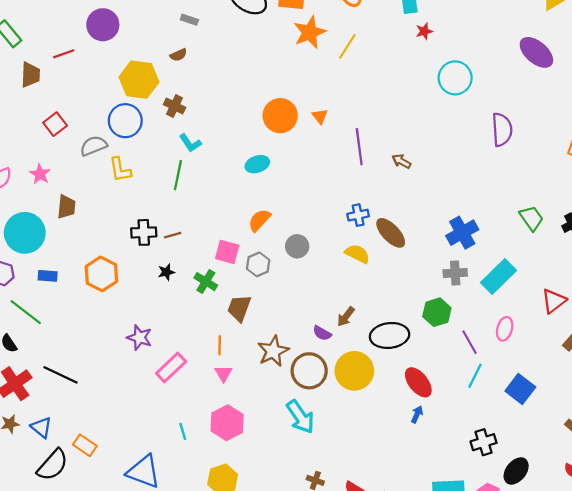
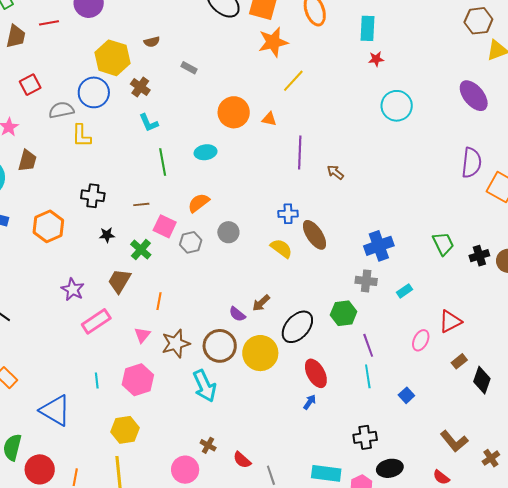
gray rectangle: (189, 20) -> (189, 68), moved
yellow line: (347, 46) -> (293, 81), moved
orange triangle: (320, 116) -> (269, 119), turned -49
purple semicircle: (502, 130) -> (472, 163), moved
green line: (178, 175) -> (163, 162), moved, turned -32
brown line: (173, 235) -> (141, 204), moved
cyan rectangle: (498, 277) -> (404, 291), size x0.5
brown trapezoid: (239, 308) -> (119, 281), moved
pink ellipse: (505, 329) -> (421, 340), moved
black ellipse: (390, 335) -> (297, 327), turned -52
orange line: (220, 345) -> (159, 301), moved
brown star: (273, 351) -> (176, 344), moved
cyan line: (475, 376) -> (368, 376), turned -45
blue square: (520, 389) -> (406, 395), size x0.6
black ellipse: (516, 471) -> (390, 468), turned 30

